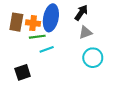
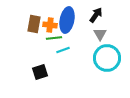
gray triangle: (85, 33) -> (100, 34), turned -40
cyan circle: (93, 58) -> (107, 58), size x1.4

